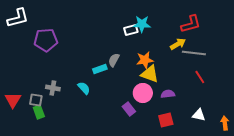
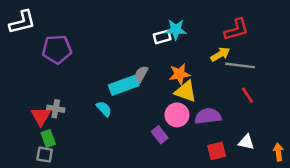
cyan rectangle: (100, 69) -> (124, 85), size x1.6
gray cross: (53, 88) -> (56, 109), moved
purple semicircle: (168, 94) -> (208, 116), size x1.5
red triangle: (13, 100) -> (41, 116), moved
gray square: (36, 100) -> (45, 155), moved
red square: (166, 120) -> (217, 151), moved

